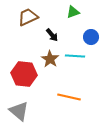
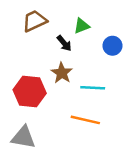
green triangle: (73, 12) -> (82, 26), moved
cyan line: (75, 56) -> (93, 88), moved
gray triangle: (19, 111) -> (23, 137), turned -30

